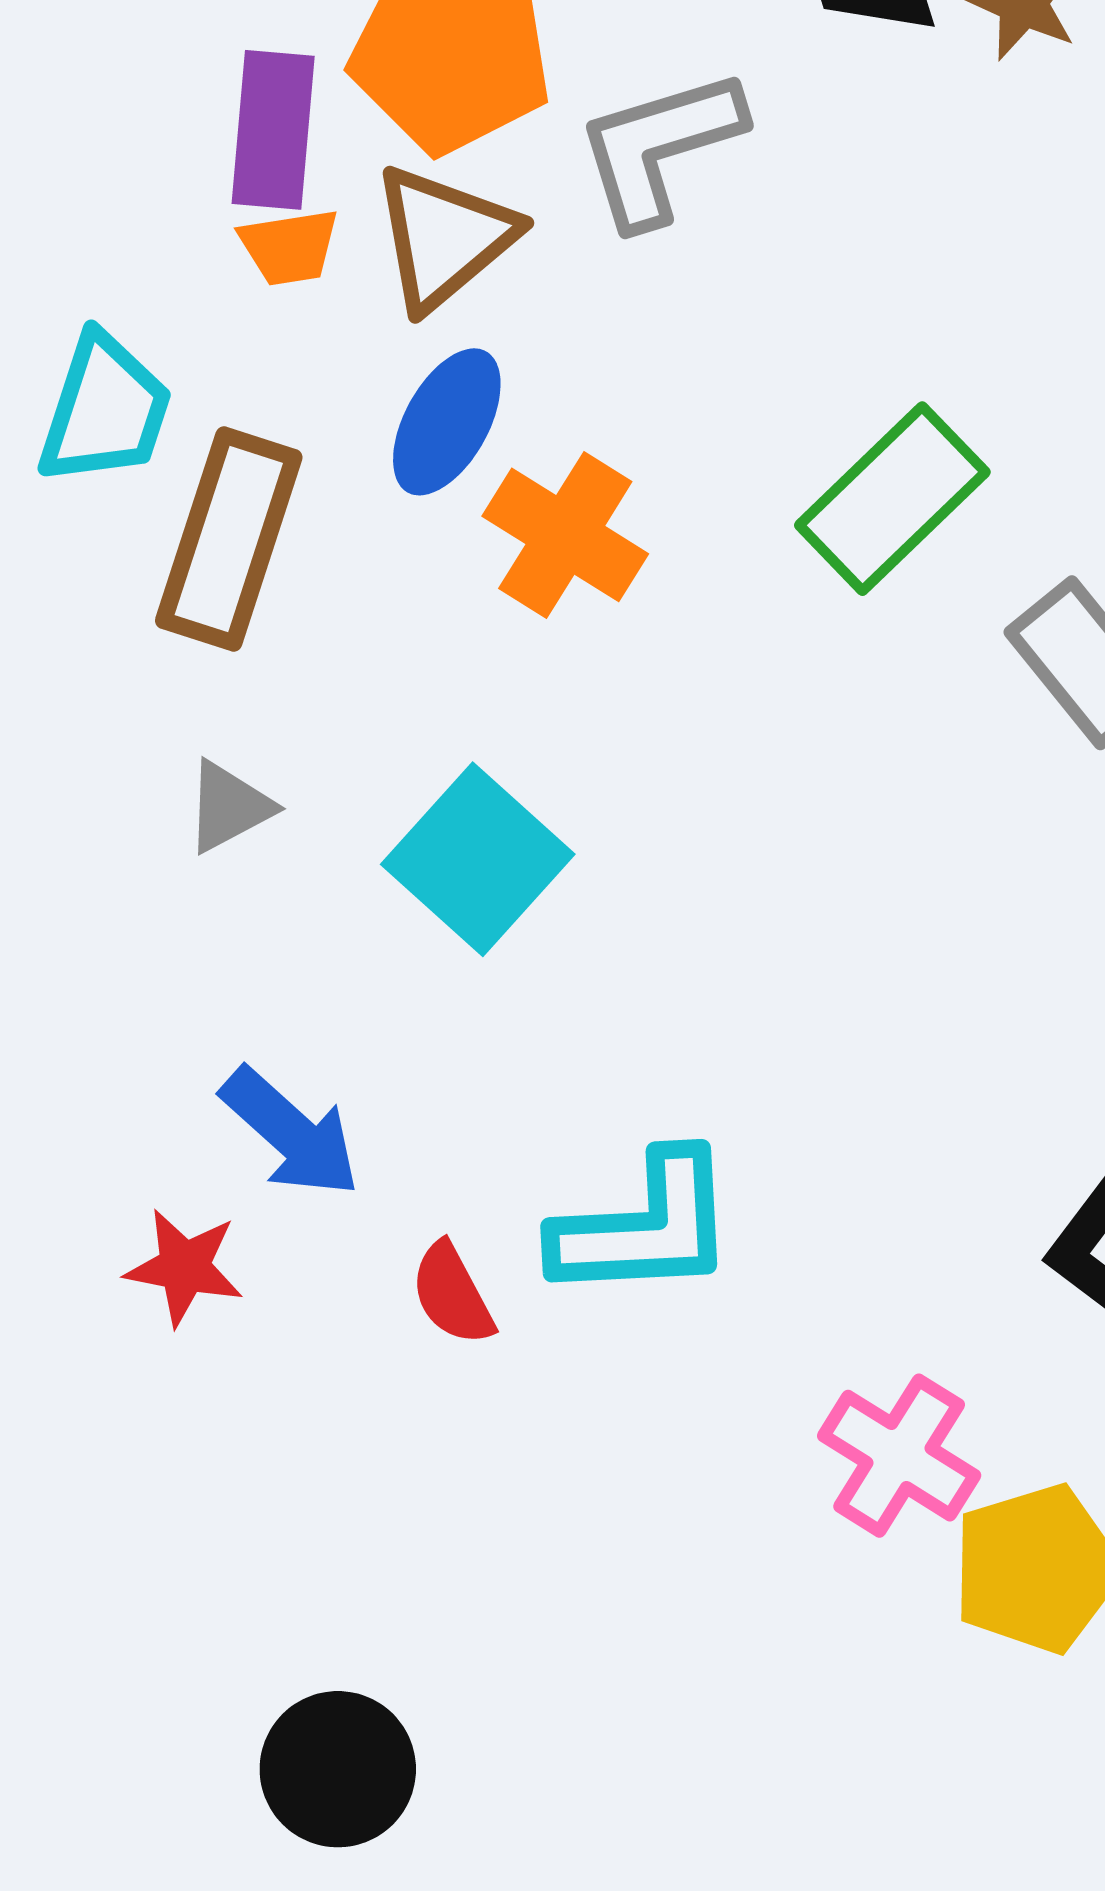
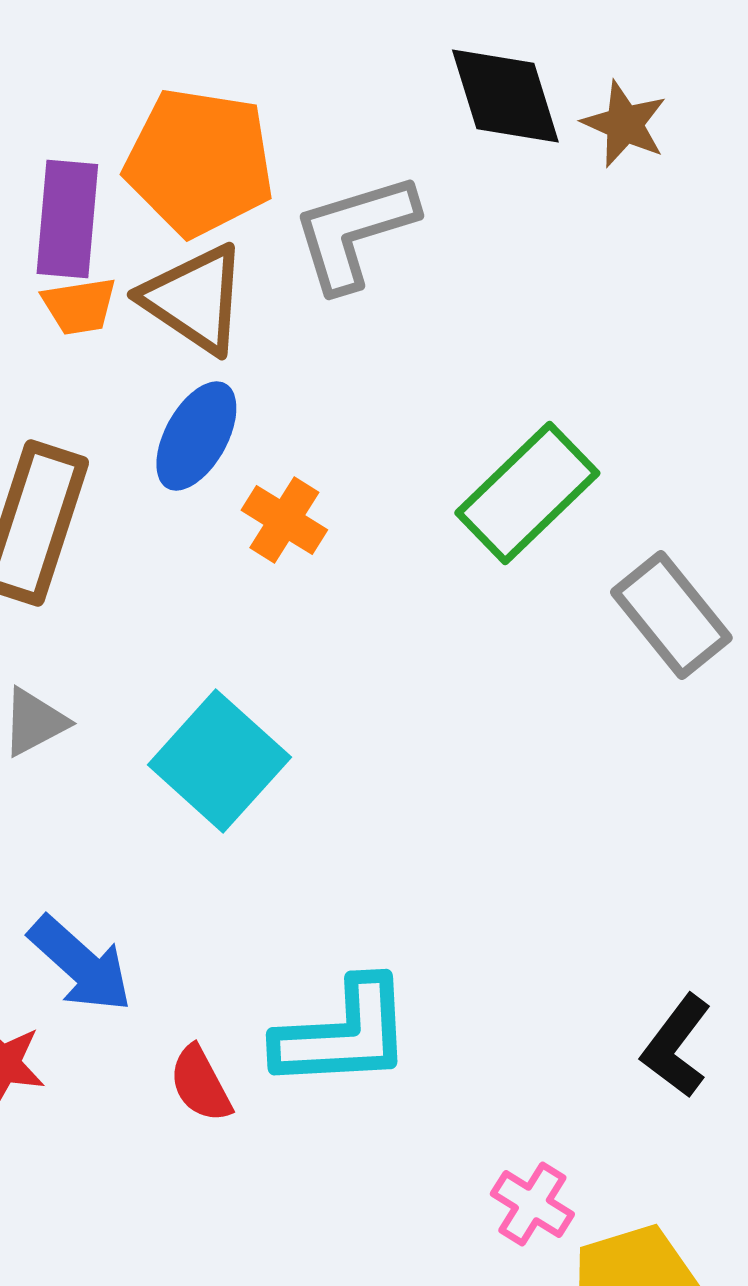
brown triangle: (444, 238) -> (194, 299), turned -46
orange cross: (565, 535) -> (284, 520), size x0.7
pink cross: (899, 1456) -> (532, 1204), size x0.7

